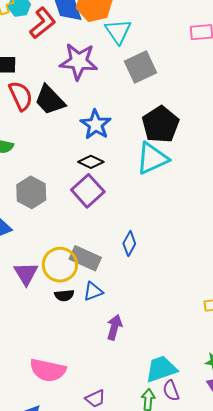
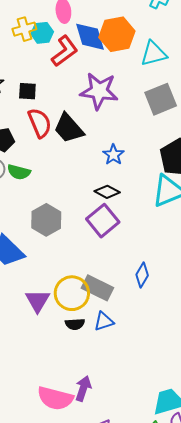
cyan triangle: (118, 31) -> (154, 54), moved, turned 48
blue star: (96, 125) -> (113, 155), size x0.7
purple arrow: (114, 327) -> (83, 389), moved

